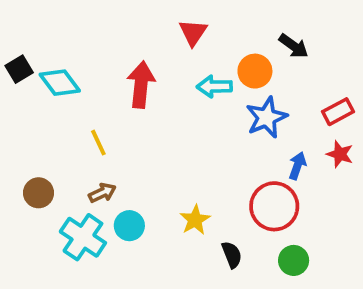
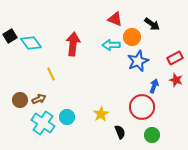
red triangle: (193, 32) -> (115, 19), moved, turned -42
brown arrow: (102, 193) -> (39, 99), moved

